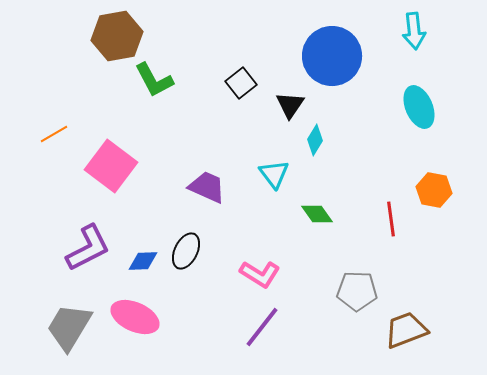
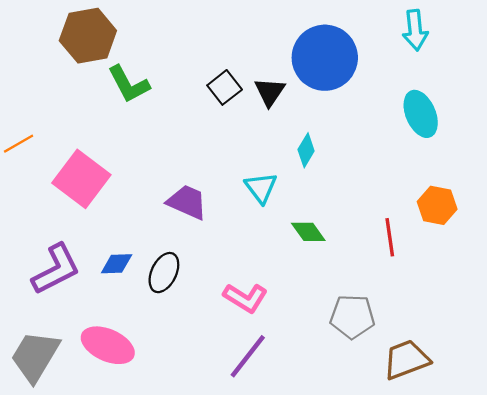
black triangle: (290, 105) -> (270, 92), moved
blue diamond: (143, 261) -> (117, 264), moved

